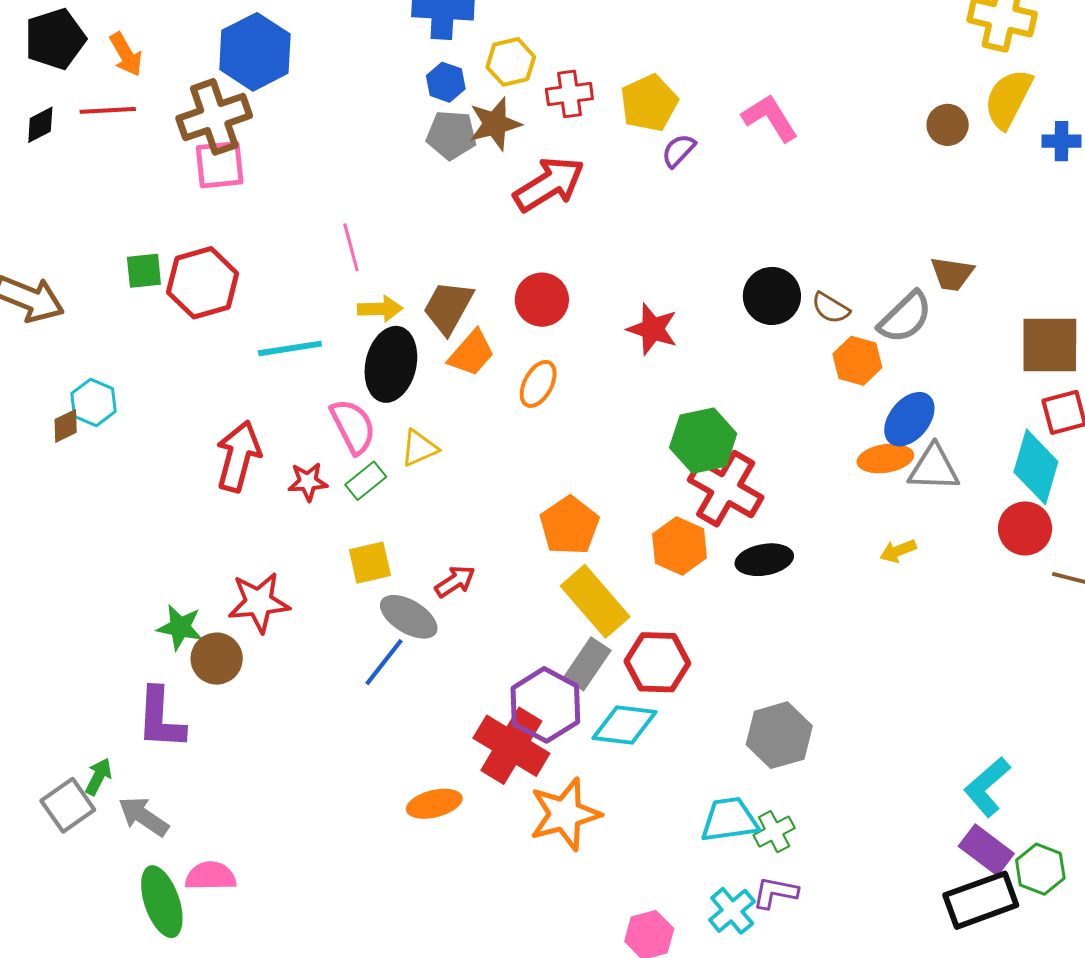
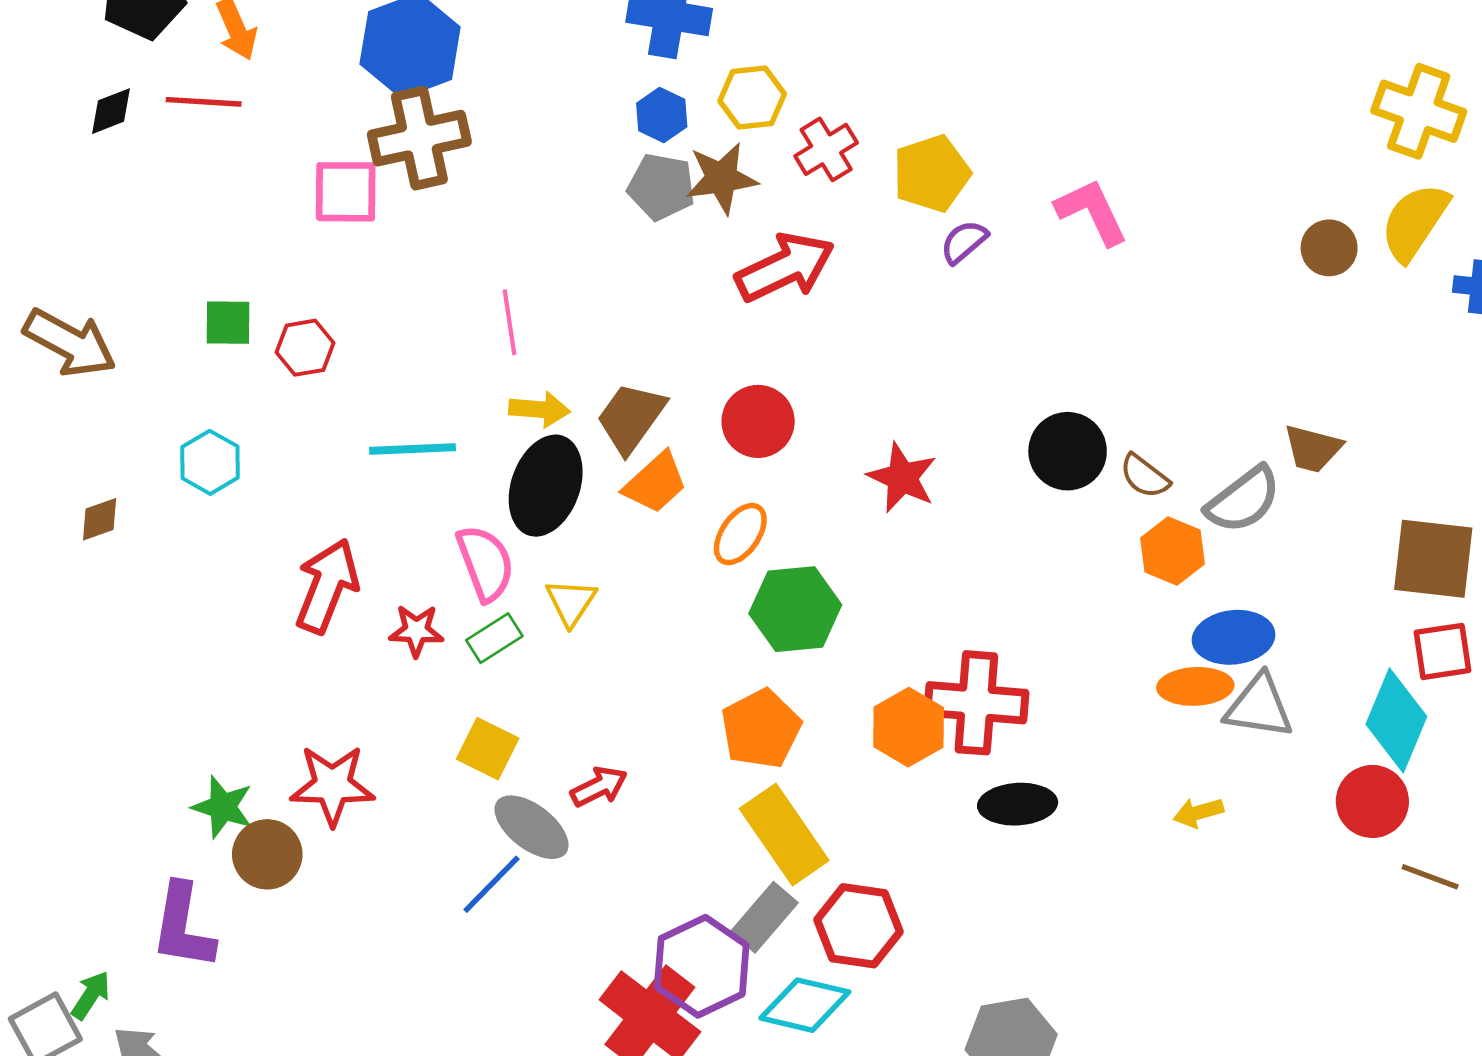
red cross: (569, 94) -> (826, 149), turned -30
brown cross: (214, 117) -> (419, 138), moved
red hexagon: (203, 283) -> (305, 348), size x0.6
cyan hexagon: (93, 402) -> (210, 462), moved
blue ellipse: (909, 419) -> (1234, 637), turned 38
green hexagon: (703, 441) -> (795, 609), moved
yellow triangle: (419, 448) -> (571, 602), turned -39
red cross: (726, 489) -> (976, 703), turned -32
orange hexagon: (679, 546) -> (909, 727), moved
yellow square: (370, 563) -> (488, 749), turned 33

